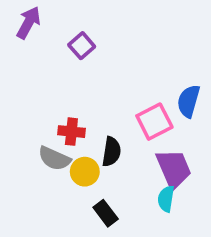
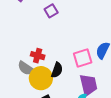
yellow circle: (85, 172) -> (41, 78), size x1.5

